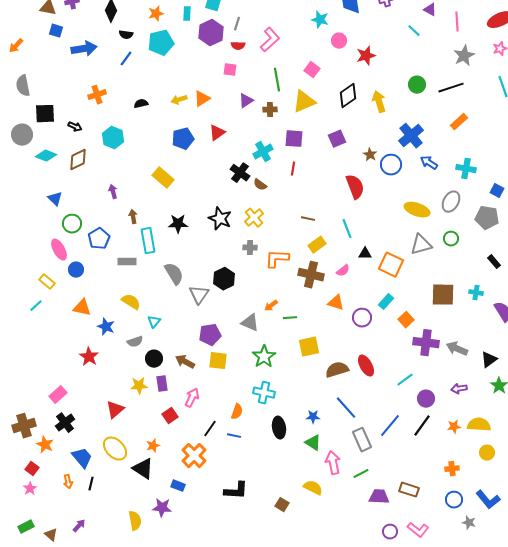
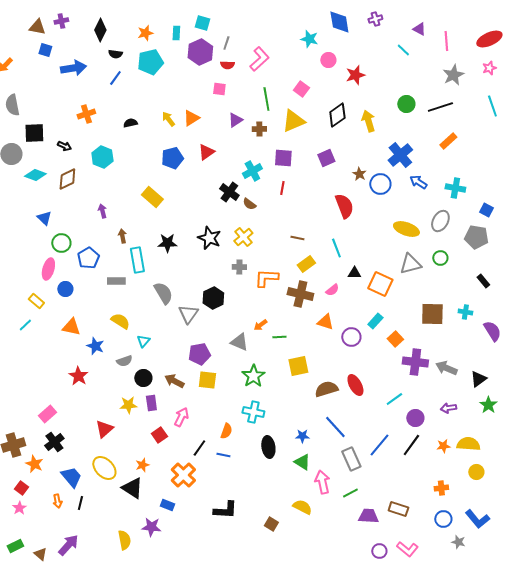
yellow arrow: (179, 100) -> (168, 119), turned 70
pink ellipse: (59, 250) -> (48, 269), turned 45
purple arrow: (79, 526) -> (68, 545), size x1.6

